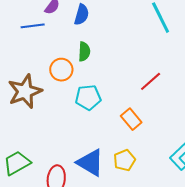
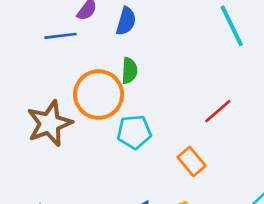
orange circle: (61, 70) -> (99, 95), size x1.6

